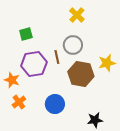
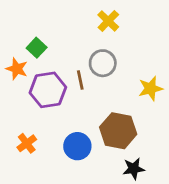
green square: (26, 34) -> (37, 48), turned -32
brown hexagon: (81, 74) -> (118, 131), moved
orange star: (12, 80) -> (17, 69), moved

